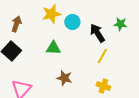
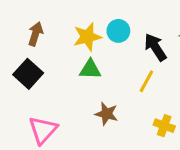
yellow star: (51, 14) -> (87, 37), moved
yellow line: (102, 56) -> (146, 81), moved

